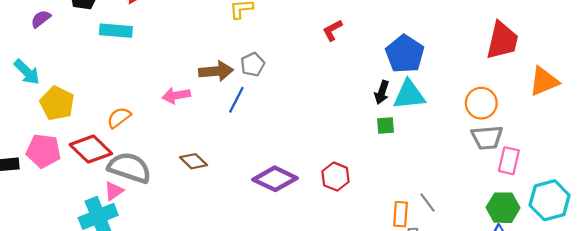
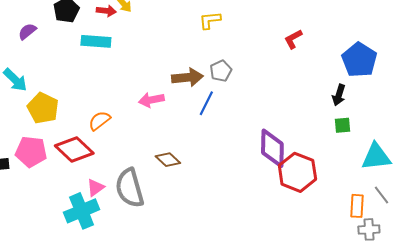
cyan triangle: (409, 95) -> (376, 157), moved
gray semicircle: (129, 168) -> (130, 188), moved, turned -123
red hexagon: (335, 177) -> (297, 172), size x1.5
purple diamond: (275, 179) -> (272, 148), moved, turned 66

